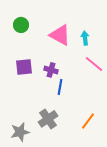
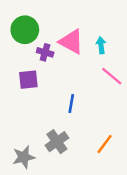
green circle: (21, 25) -> (25, 30), size x1.5
purple cross: (51, 70) -> (45, 52), moved

